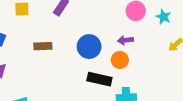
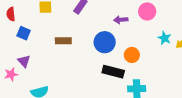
cyan star: (163, 17) -> (164, 38), moved
purple arrow: (125, 40) -> (121, 20), moved

